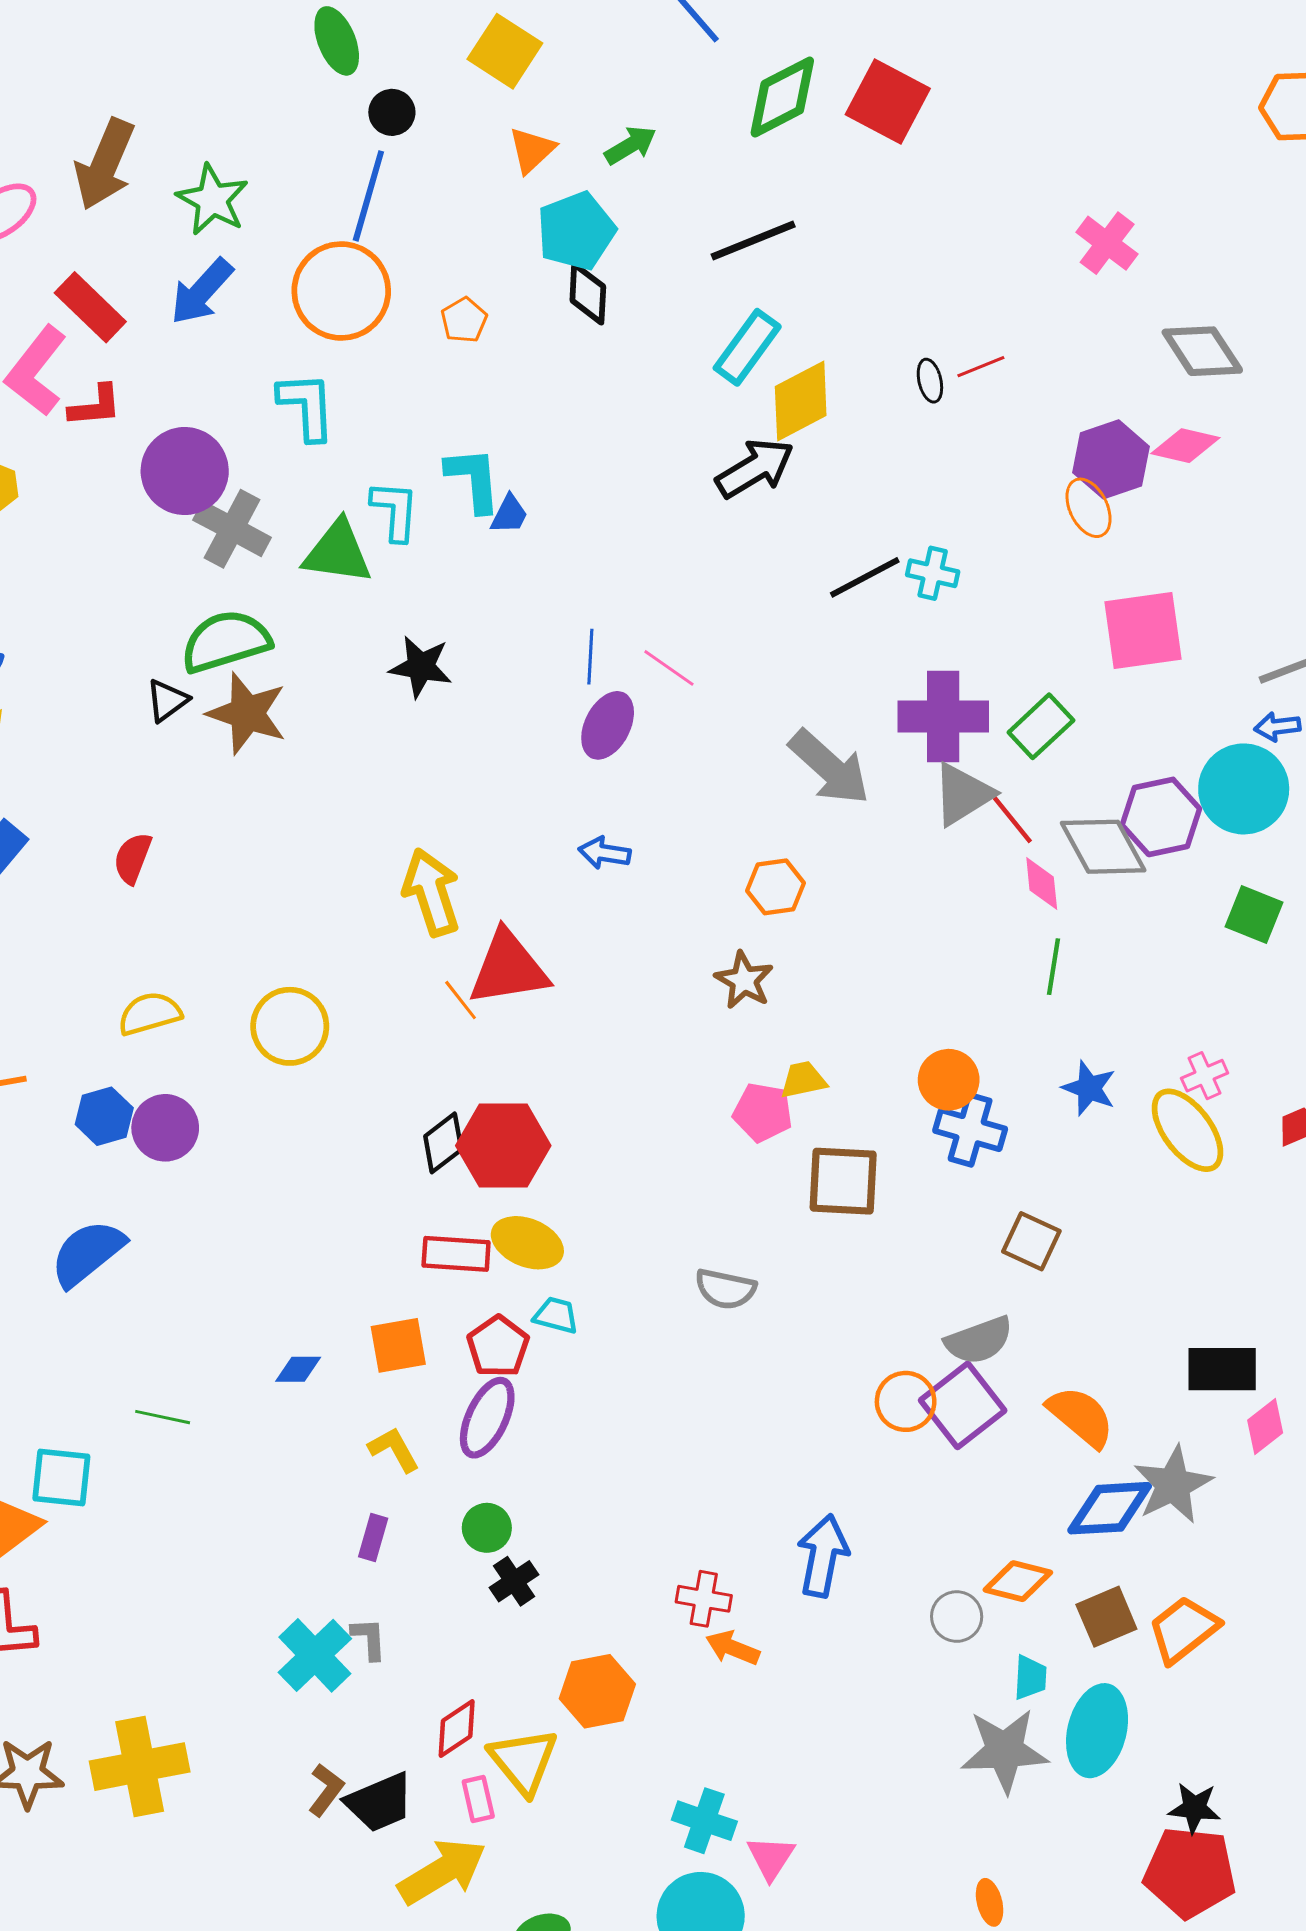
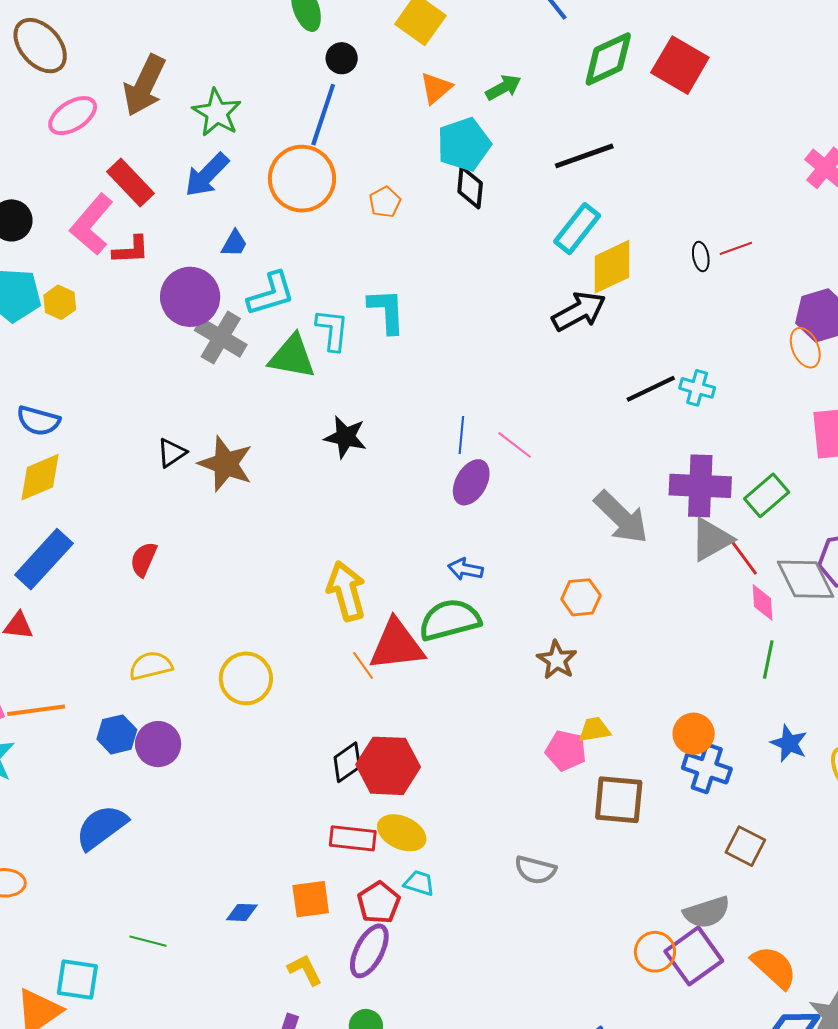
cyan L-shape: (307, 406) -> (271, 294), moved, turned 74
blue trapezoid: (509, 514) -> (234, 243), moved
green semicircle: (226, 641) -> (450, 620), moved

